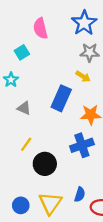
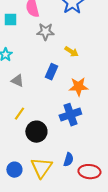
cyan square: (22, 52) -> (10, 20), moved, turned 32
gray star: (90, 52) -> (45, 32), moved
blue rectangle: (61, 98) -> (51, 72), size x0.7

